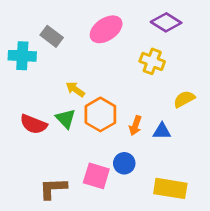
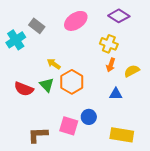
cyan cross: (22, 56) -> (16, 40), turned -36
orange arrow: (135, 126) -> (111, 65), moved

